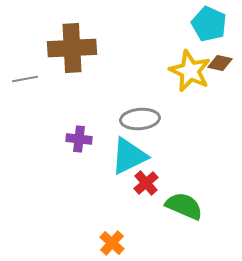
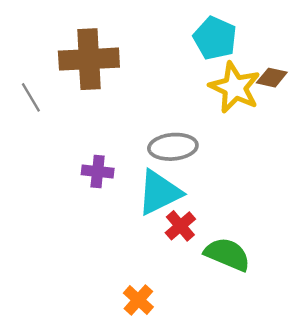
cyan pentagon: (209, 24) -> (215, 38), moved
gray line: (25, 79) -> (31, 97), turned 70

